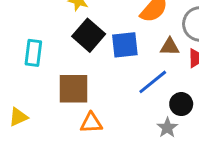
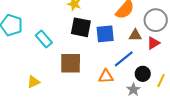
black square: (89, 35) -> (81, 27), turned -30
cyan rectangle: (33, 53) -> (44, 39), turned -48
orange triangle: (91, 123) -> (106, 76), moved

